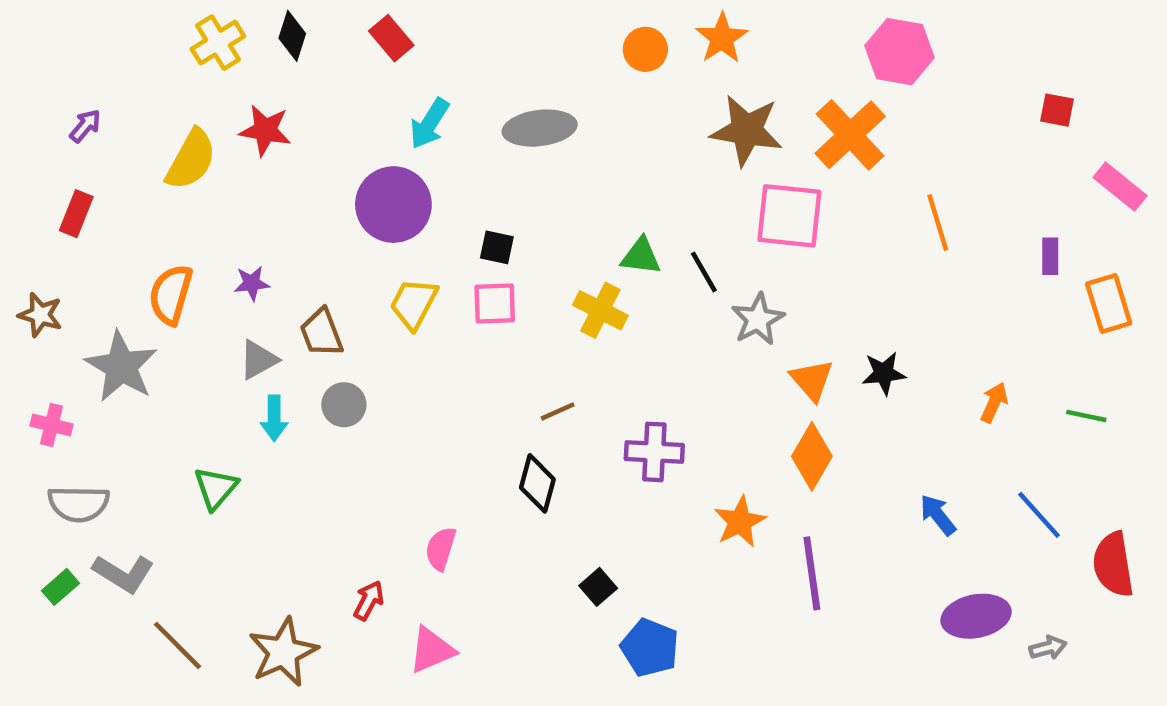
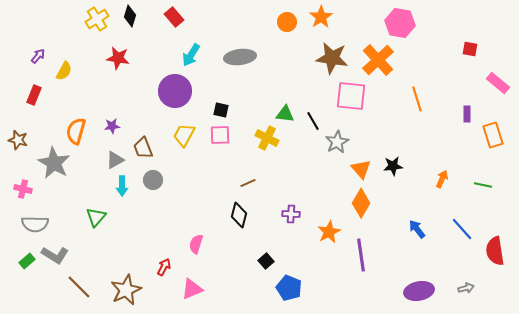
yellow semicircle: (191, 160) -> (64, 71), moved, size x0.7
purple cross: (654, 452) -> (291, 214), moved, size x0.7
purple ellipse: (976, 616) -> (419, 291), moved

